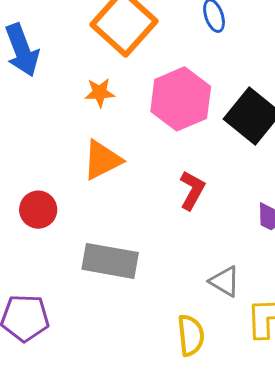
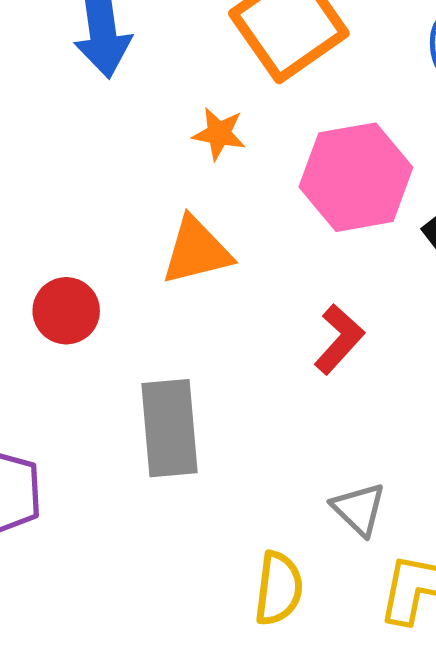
gray rectangle: (110, 261) -> (170, 428), turned 62

